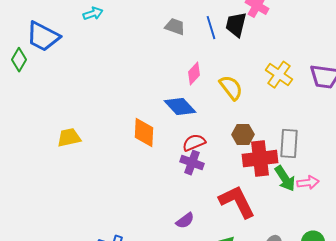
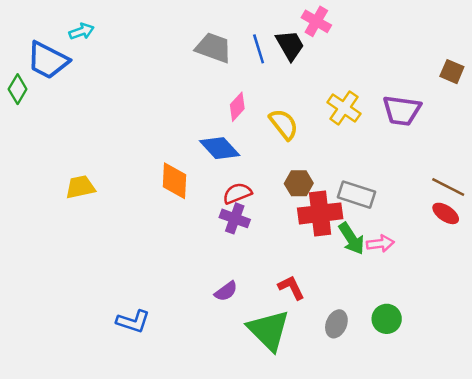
cyan arrow: (93, 14) -> (82, 31), moved
black trapezoid: (236, 25) -> (290, 45), turned 136
gray trapezoid: (175, 27) -> (213, 48), size x1.4
gray rectangle: (289, 144) -> (357, 195), turned -76
red L-shape: (237, 202) -> (291, 287), moved, size x0.6

